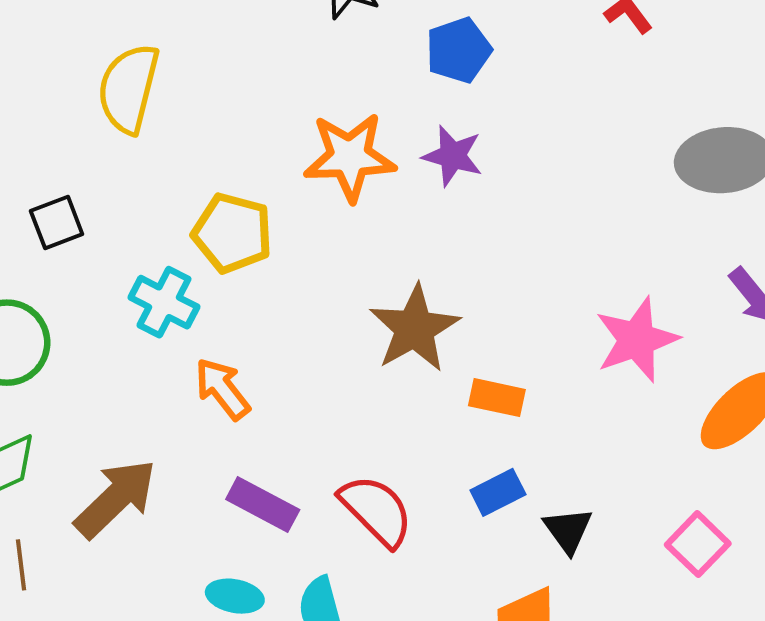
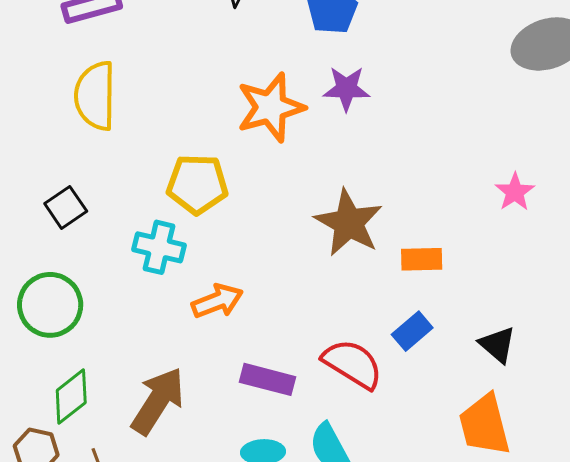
pink star: (637, 340) -> (515, 192), size x0.6
orange arrow: (222, 389) -> (217, 301), turned 120
blue rectangle: (498, 492) -> (412, 331), moved

